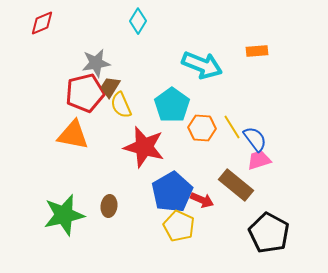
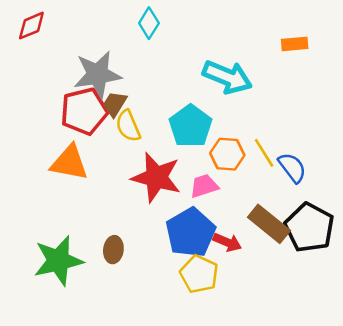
orange rectangle: (257, 51) -> (295, 44), moved
gray star: (96, 63) -> (98, 75), size x1.4
pink trapezoid: (259, 160) -> (204, 186), moved
black pentagon: (269, 233) -> (309, 228), moved

